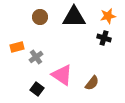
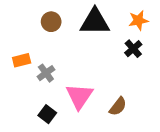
black cross: (104, 38) -> (133, 49), turned 32
pink triangle: (62, 75) -> (79, 96), turned 30

